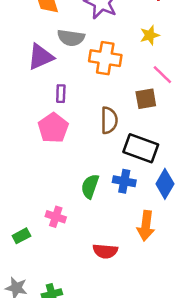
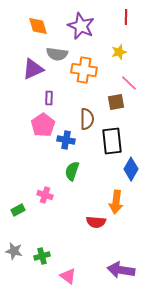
black rectangle: (141, 148) -> (112, 141), turned 64
blue cross: (124, 181) -> (66, 140), moved
red semicircle: (105, 251) -> (96, 222), moved

